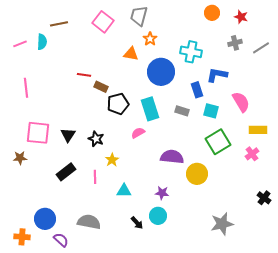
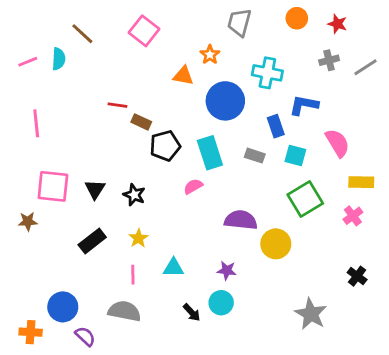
gray trapezoid: (139, 16) -> (239, 22), moved
brown line: (59, 24) -> (82, 34), turned 54
yellow star: (112, 160) -> (138, 238), moved
pink line: (95, 177) -> (133, 275), moved
black cross: (264, 198) -> (357, 276), moved
gray star: (222, 224) -> (311, 314), turned -30

